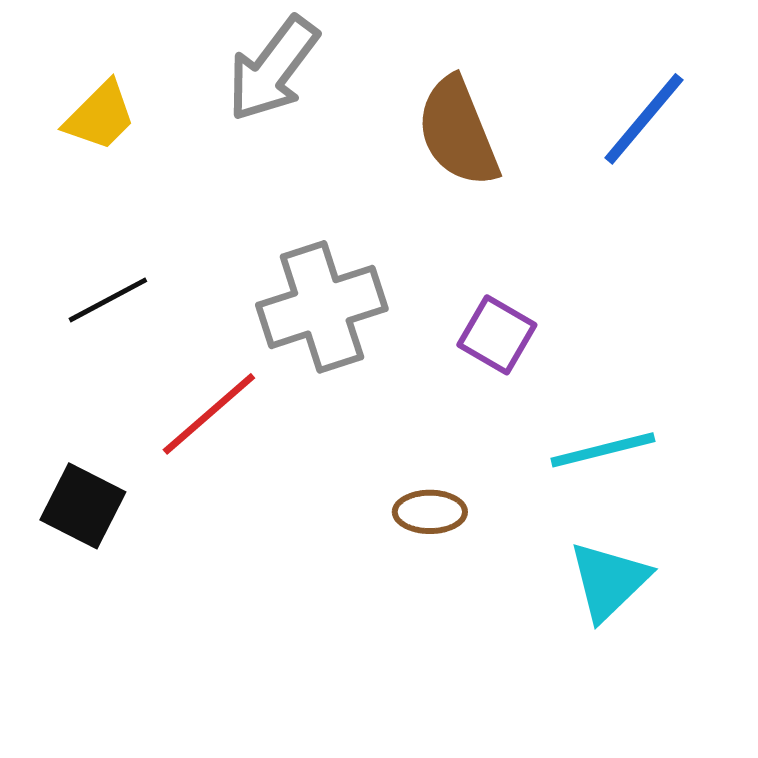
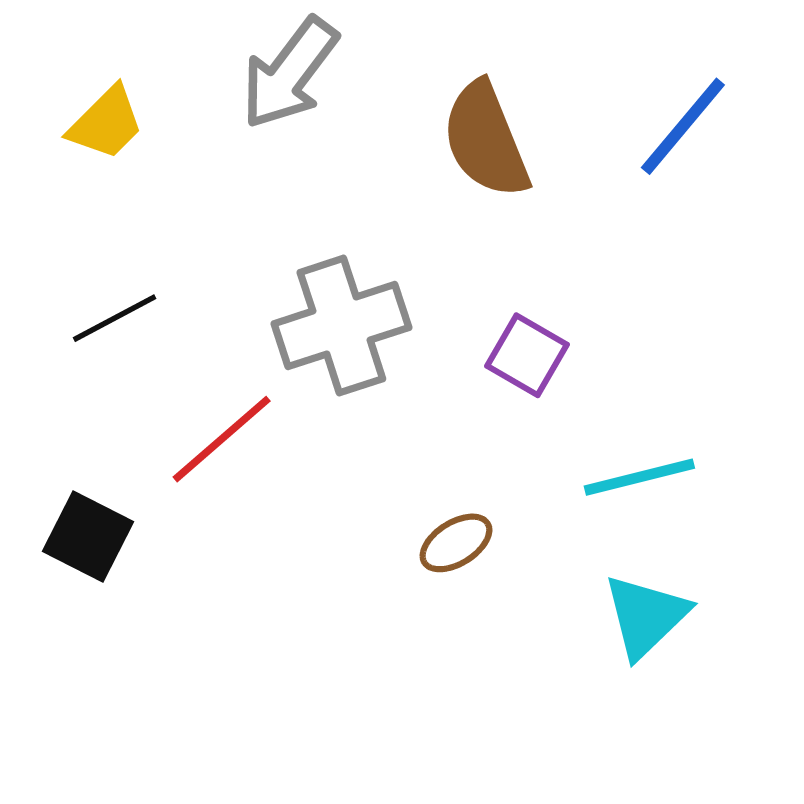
brown ellipse: (430, 512) -> (456, 543), turned -32

